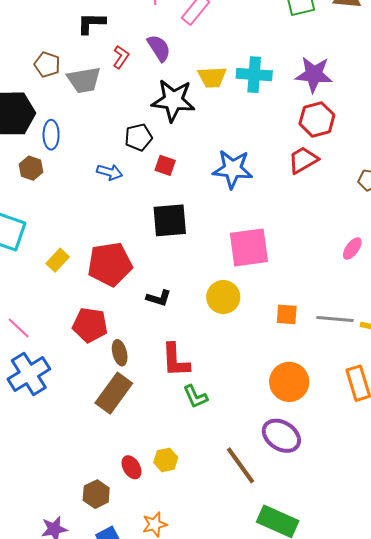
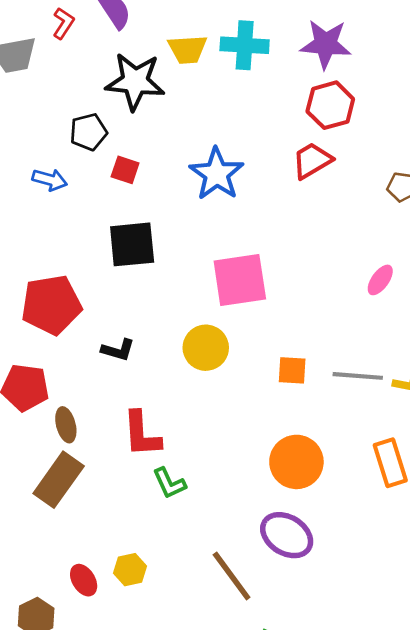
blue star: (233, 169) -> (217, 174), turned 30

